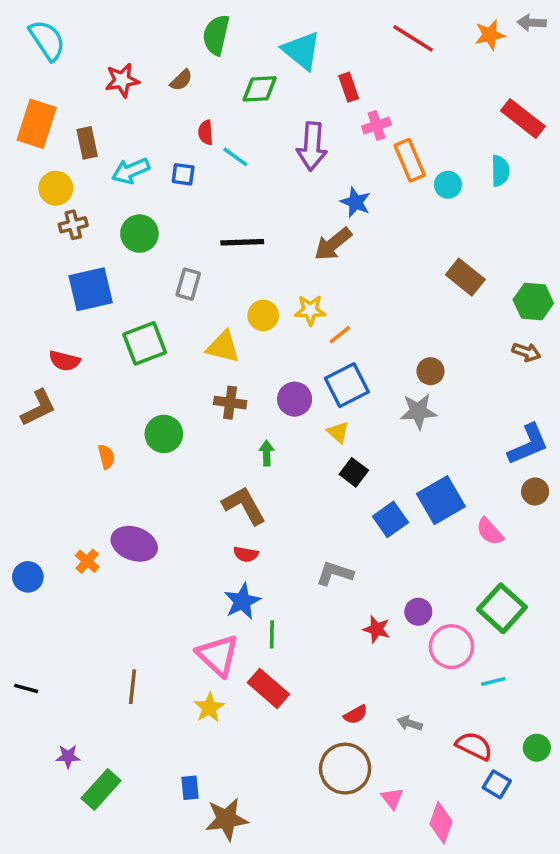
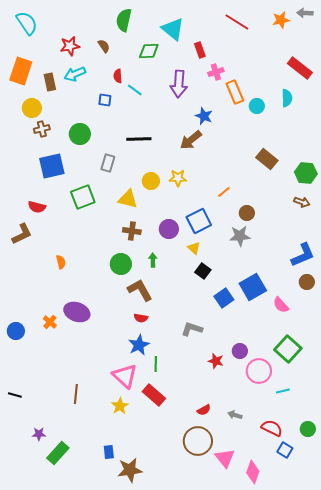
brown semicircle: (181, 80) -> (104, 46), turned -80
cyan arrow: (131, 171) -> (75, 74), moved
orange line: (340, 335) -> (224, 192), moved
green circle: (164, 434) -> (121, 264), moved
pink triangle: (392, 798) -> (225, 458), size x1.5

